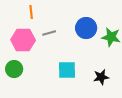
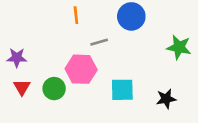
blue circle: (86, 28) -> (131, 16), moved
pink hexagon: (23, 40) -> (81, 69), moved

